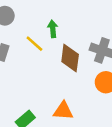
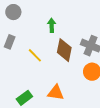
yellow line: (34, 44) -> (35, 55), moved

